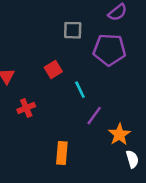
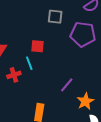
red square: (53, 69) -> (38, 46), turned 32
cyan line: (80, 90) -> (29, 63), moved

